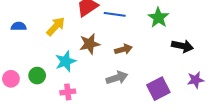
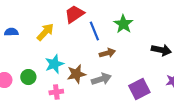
blue line: (115, 14) -> (94, 31), moved, turned 60
green star: (158, 18) -> (123, 24), moved
brown star: (90, 44) -> (76, 74), moved

